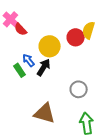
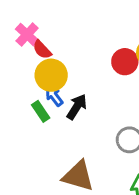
yellow circle: (50, 46) -> (51, 75), moved

